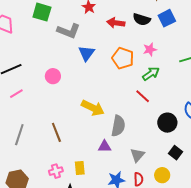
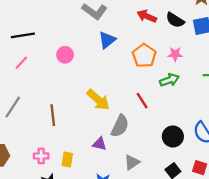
pink line: (16, 94) -> (21, 63), turned -32
red line: (143, 96) -> (142, 101), moved

